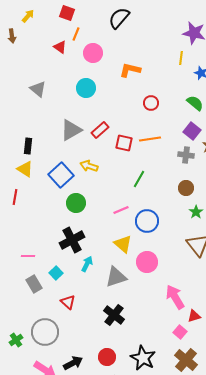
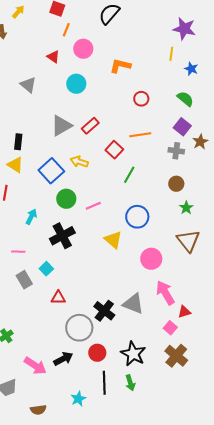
red triangle: (60, 47) -> (53, 57), moved
red square: (124, 143) -> (114, 150), moved, turned 30
pink line: (121, 210) -> (93, 206), moved
pink circle: (147, 262) -> (151, 259), moved
cyan arrow: (87, 264) -> (31, 217), moved
gray triangle: (116, 277) -> (133, 304), moved, turned 40
red triangle: (68, 302) -> (58, 298), turned -42
gray circle: (45, 332) -> (79, 328), moved

